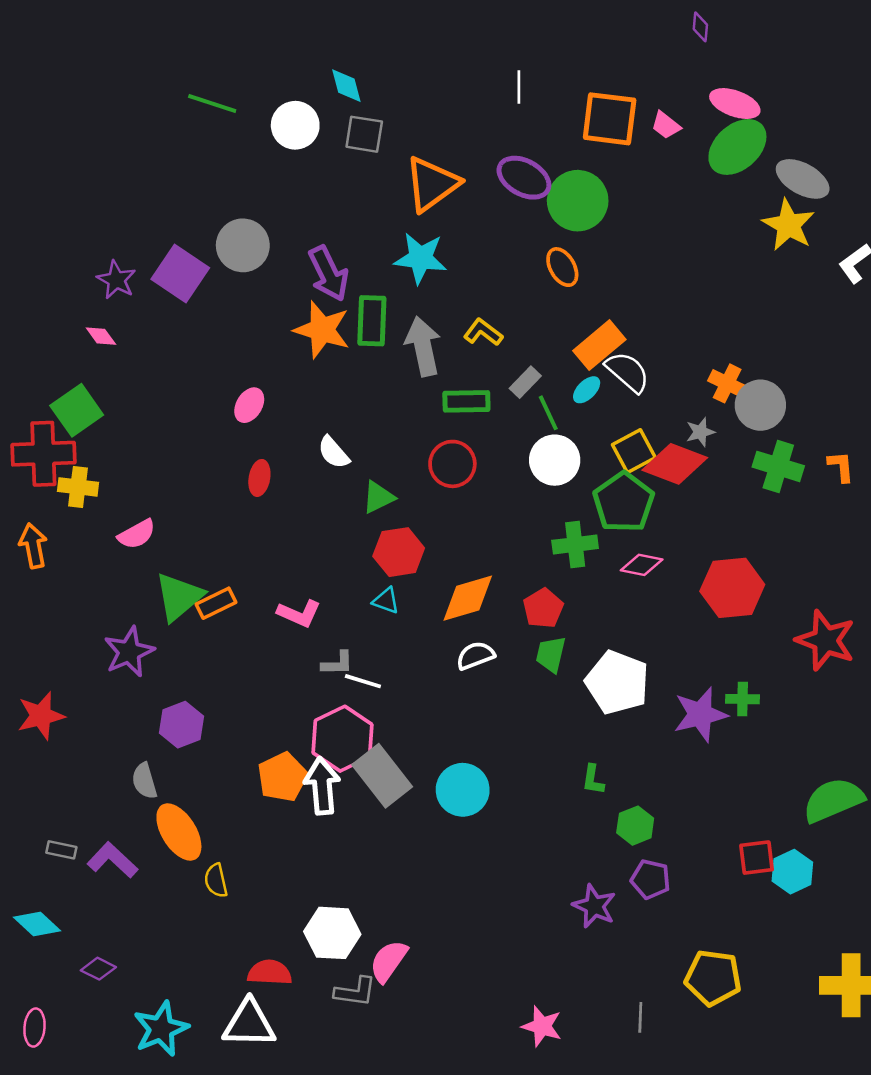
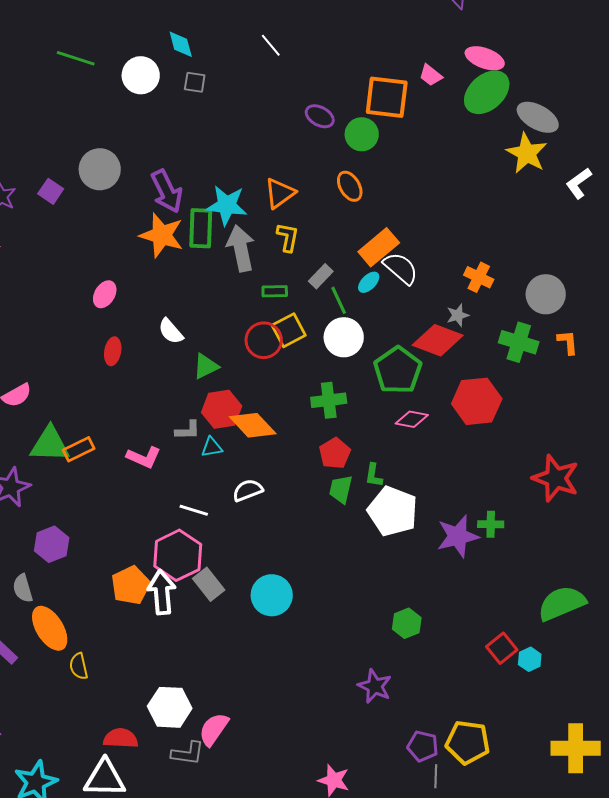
white line: (519, 87) -> (271, 45), moved, turned -40
orange square: (610, 119) -> (387, 97), moved
gray square: (364, 134) -> (195, 82), size x0.7
purple ellipse: (524, 178) -> (320, 116), size x0.7
orange triangle: (432, 184) -> (280, 193), moved, size x0.7
green circle: (578, 201) -> (362, 134), size x0.7
cyan star: (420, 258) -> (227, 205), moved
purple square: (180, 273) -> (51, 191), size x0.6
yellow L-shape: (483, 332) -> (288, 237), turned 64
green rectangle: (466, 401) -> (275, 291), size x0.7
gray circle: (760, 405) -> (546, 294), moved
yellow square: (634, 451) -> (289, 330), moved
green cross: (575, 544) -> (329, 400), moved
red hexagon: (732, 588) -> (477, 401), moved
green triangle: (179, 597) -> (50, 444), turned 42
orange diamond: (468, 598) -> (253, 425), moved, turned 63
cyan triangle: (386, 601) -> (212, 447), turned -30
white semicircle: (475, 656) -> (248, 490), moved
gray L-shape: (337, 663) -> (188, 430), moved
gray rectangle: (382, 776) -> (209, 584), size x0.7
green L-shape: (593, 780) -> (374, 475), moved
red square: (757, 858) -> (502, 648), turned -32
cyan hexagon: (792, 872) -> (530, 659), size x0.7
purple pentagon: (650, 879) -> (423, 746), moved
gray line: (640, 1017) -> (436, 776), moved

